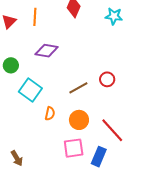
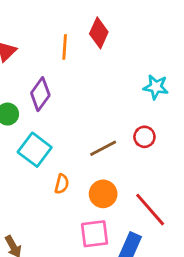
cyan star: (114, 16) -> (156, 87), moved
orange line: (35, 17) -> (65, 47), moved
purple diamond: (47, 51) -> (40, 94), moved, turned -65

